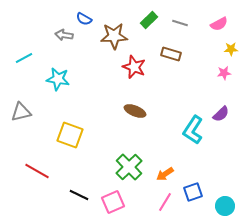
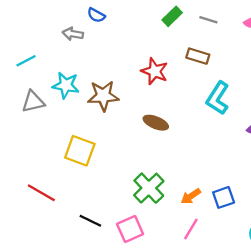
brown star: (114, 36) -> (103, 96), moved
gray triangle: (21, 112) -> (33, 102), moved
cyan L-shape: (193, 130) -> (218, 98), moved
blue square: (193, 192) -> (224, 197), moved

